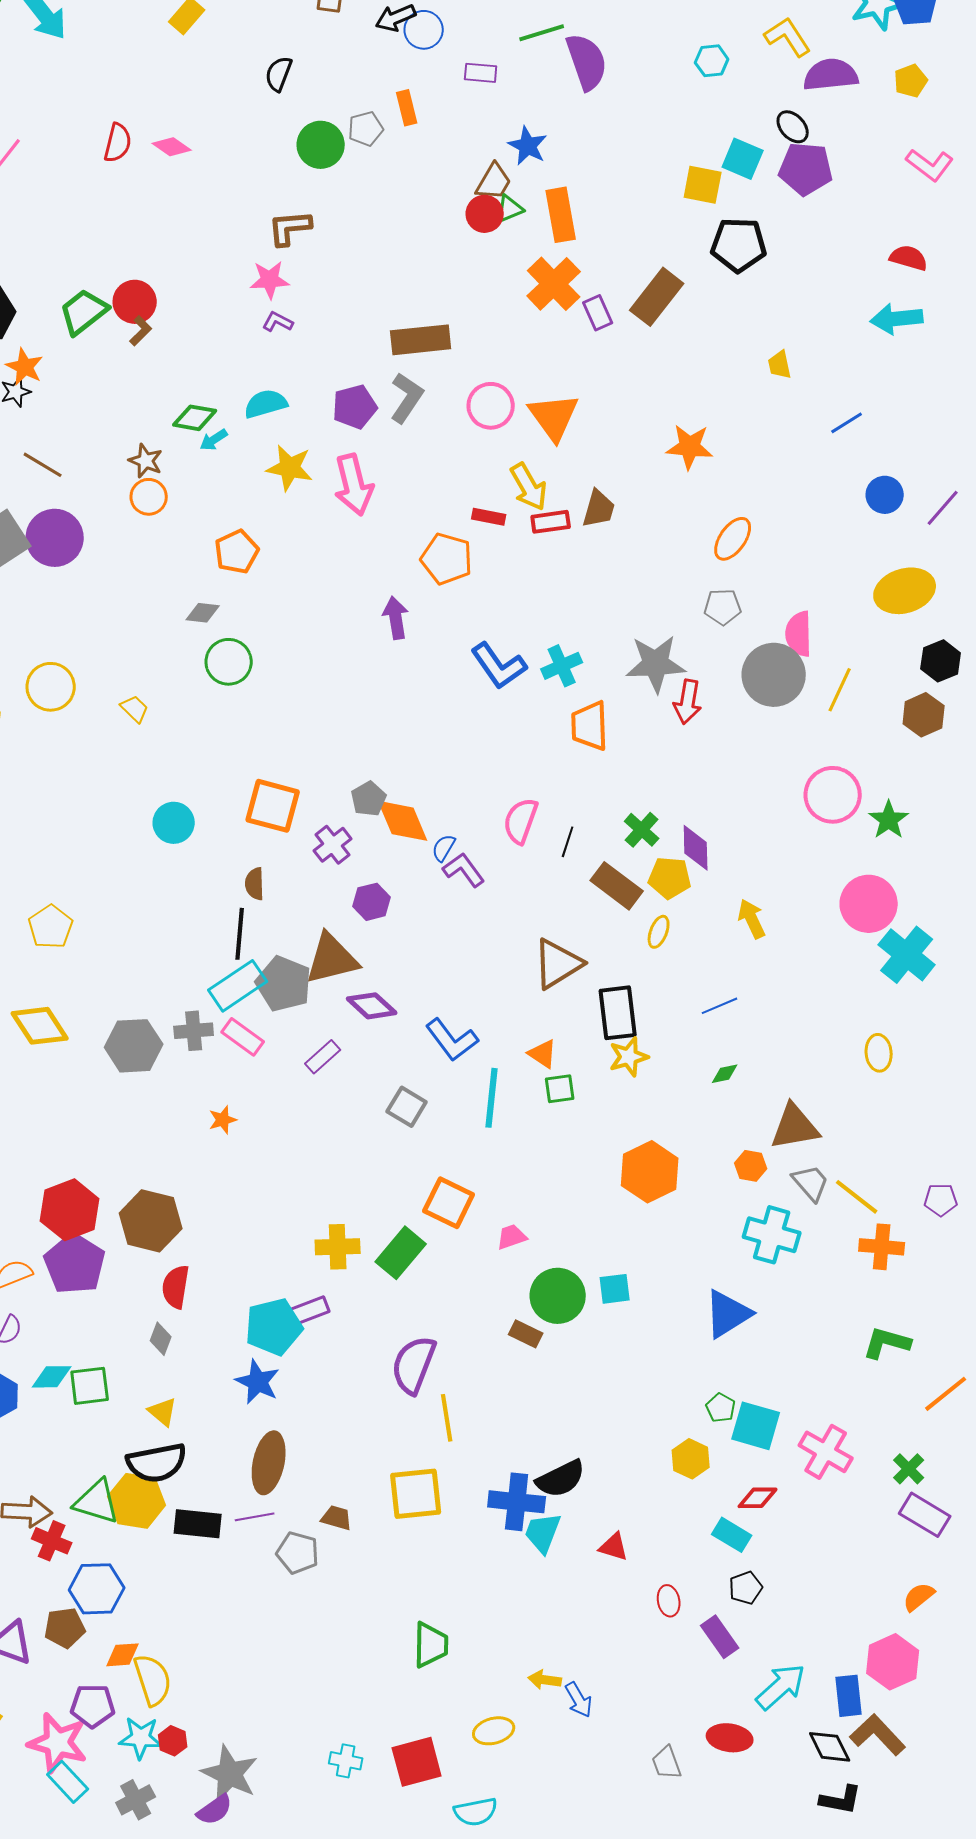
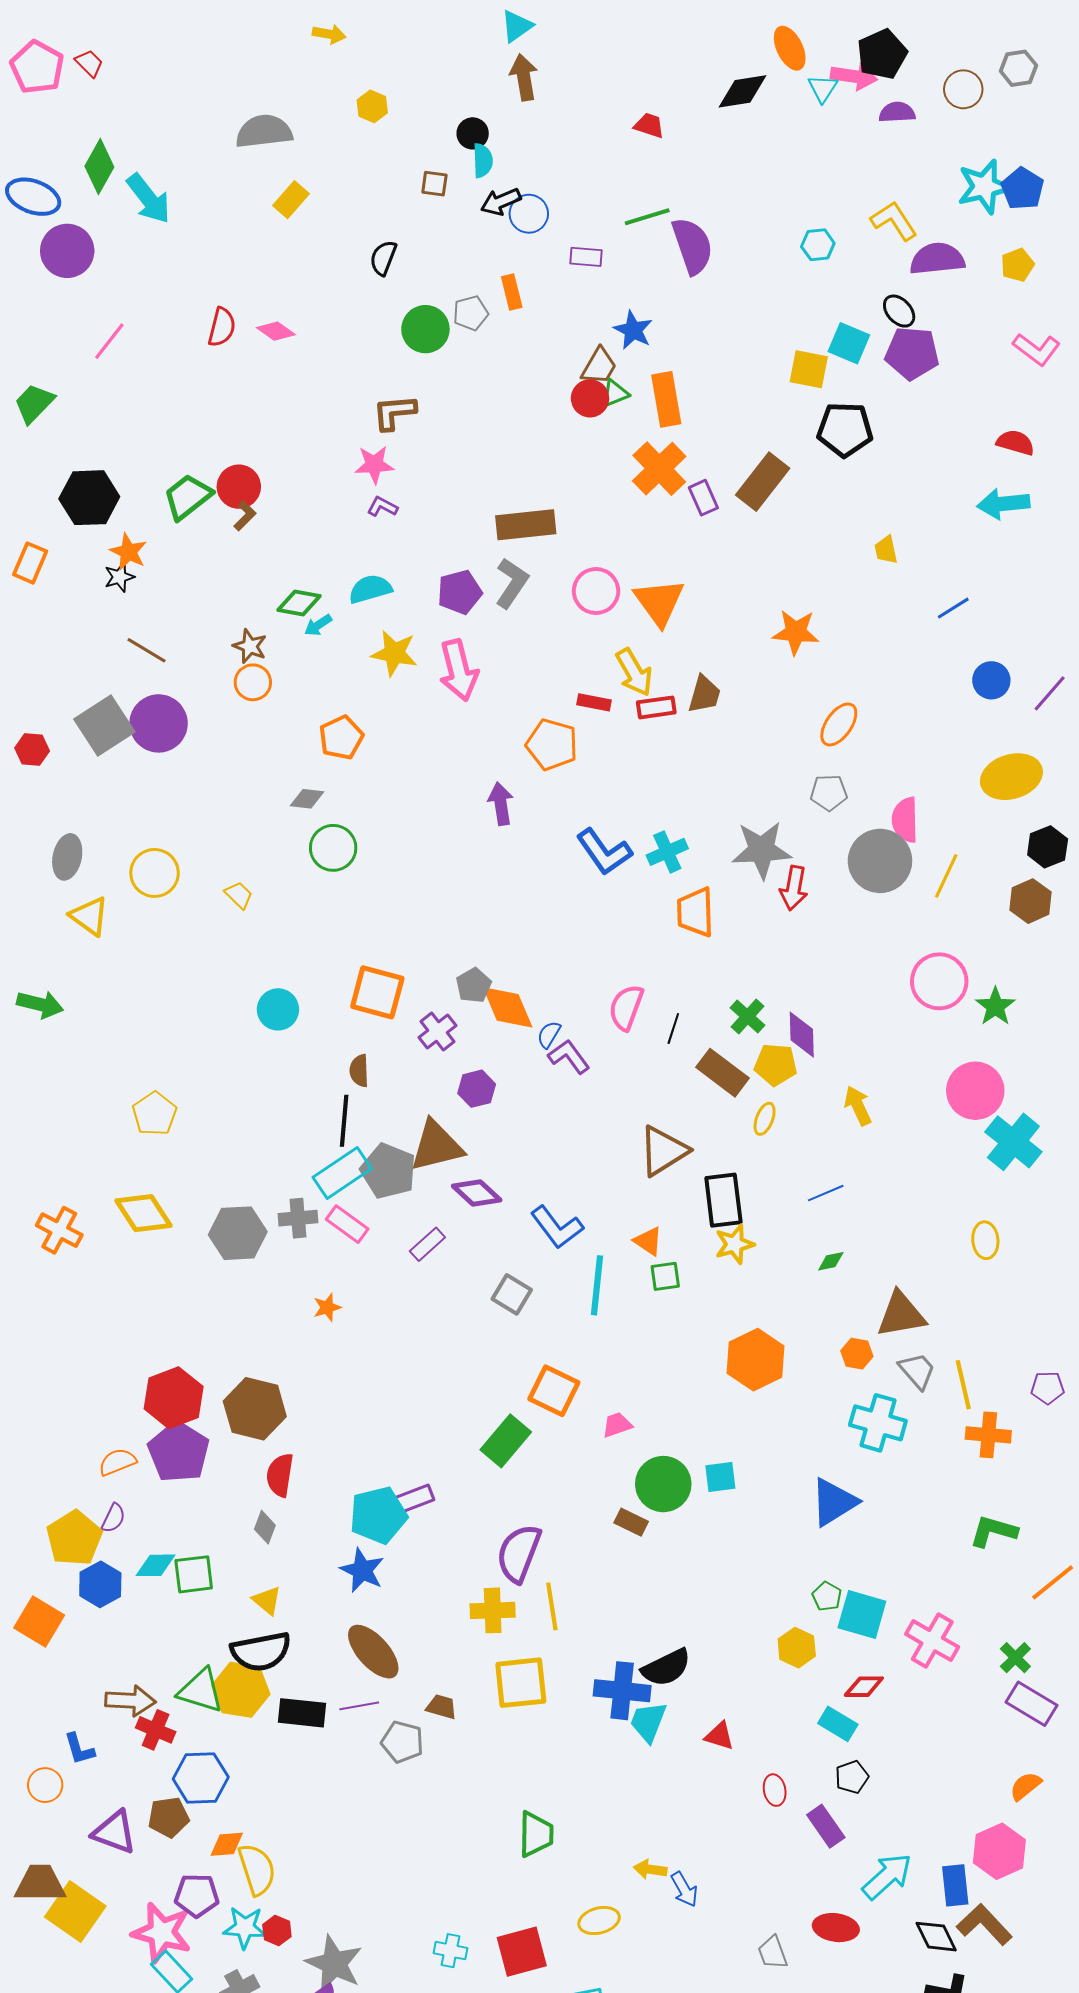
yellow line: (857, 1197) -> (963, 1385), turned 39
yellow cross: (338, 1247) -> (493, 1610), moved
brown ellipse: (269, 1463) -> (373, 1652), turned -54

